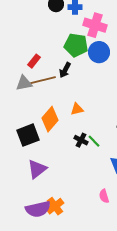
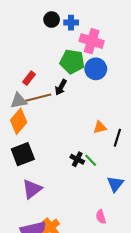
orange triangle: (77, 109) -> (100, 127), moved
orange diamond: (50, 119) -> (19, 121), moved

